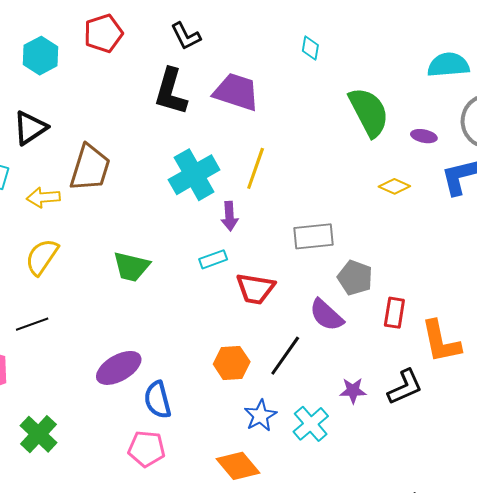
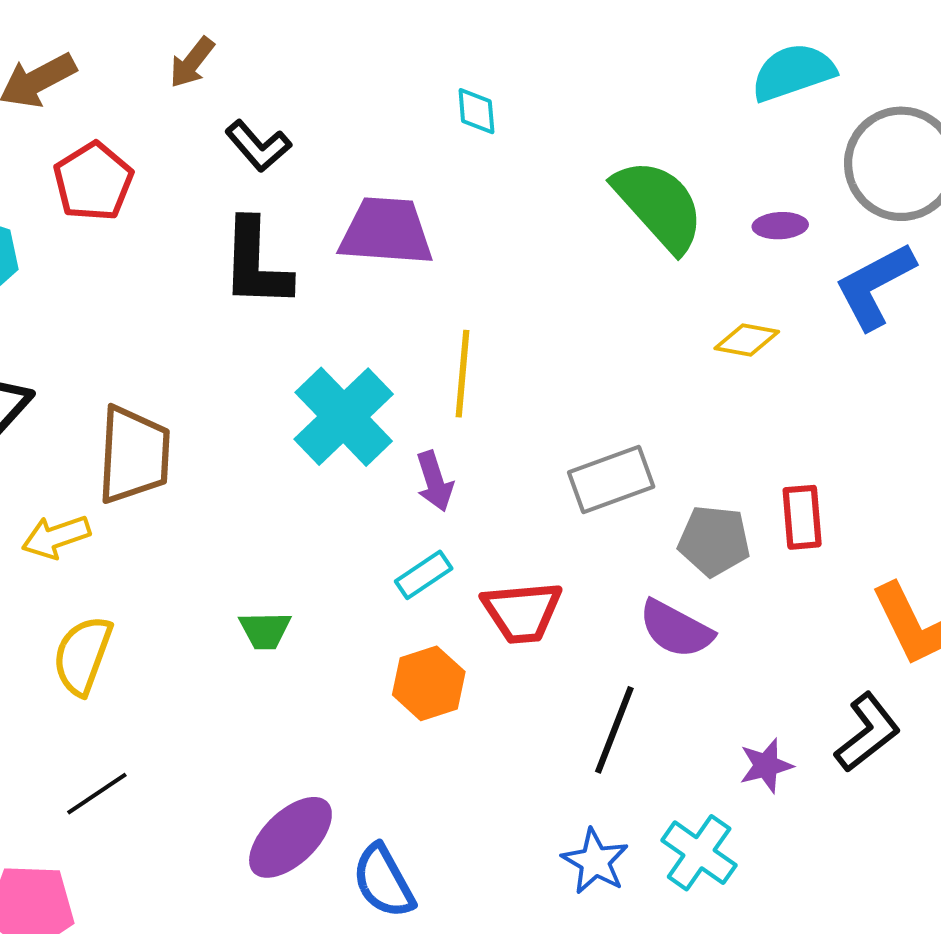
cyan diamond: (310, 48) -> (476, 111), moved
green trapezoid: (131, 267) -> (265, 630), size x0.7
red rectangle: (394, 313) -> (802, 517), moved
orange hexagon: (232, 363) -> (429, 683), moved

